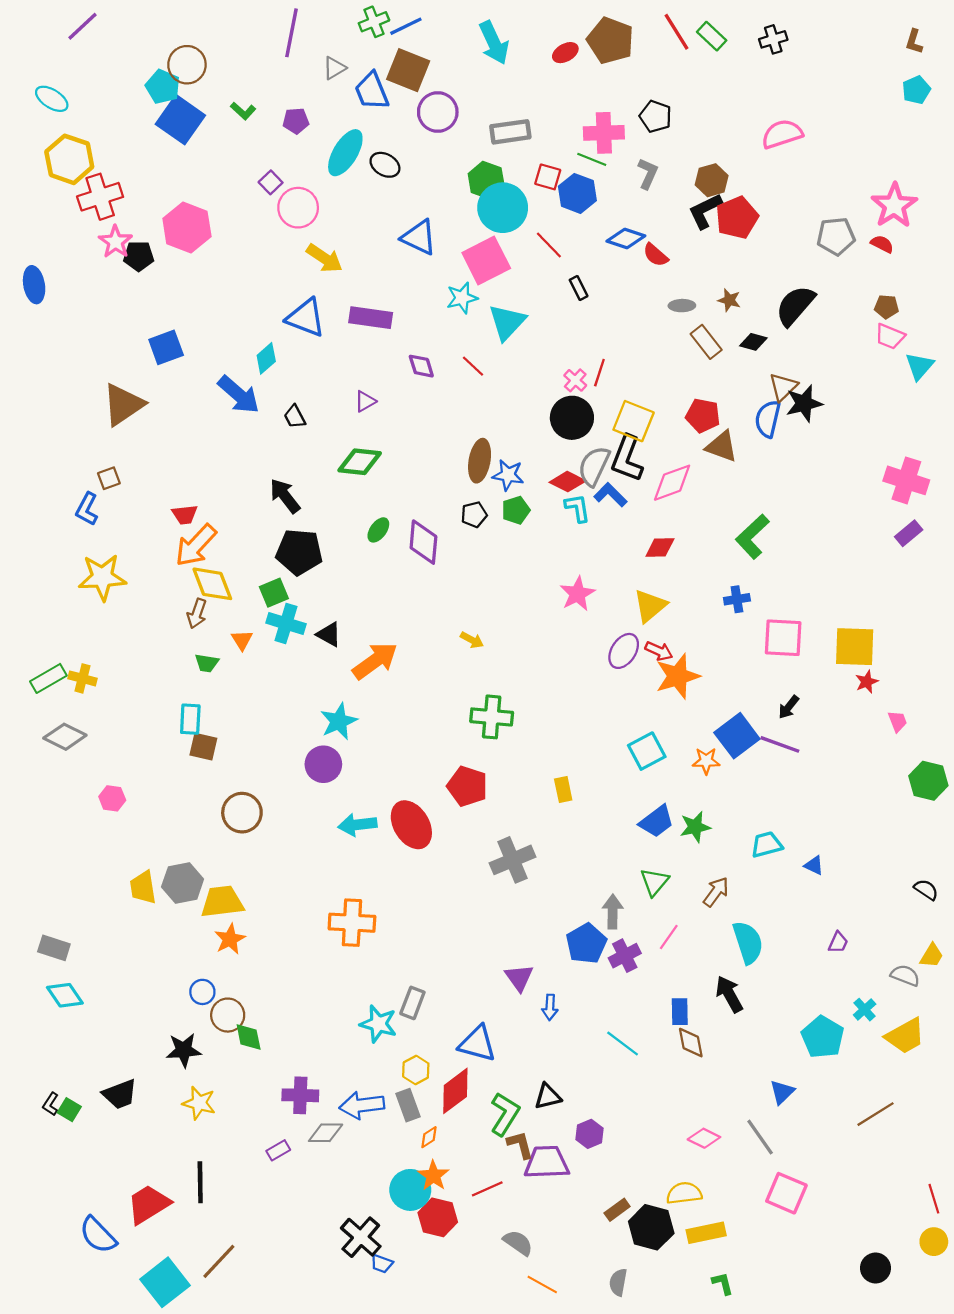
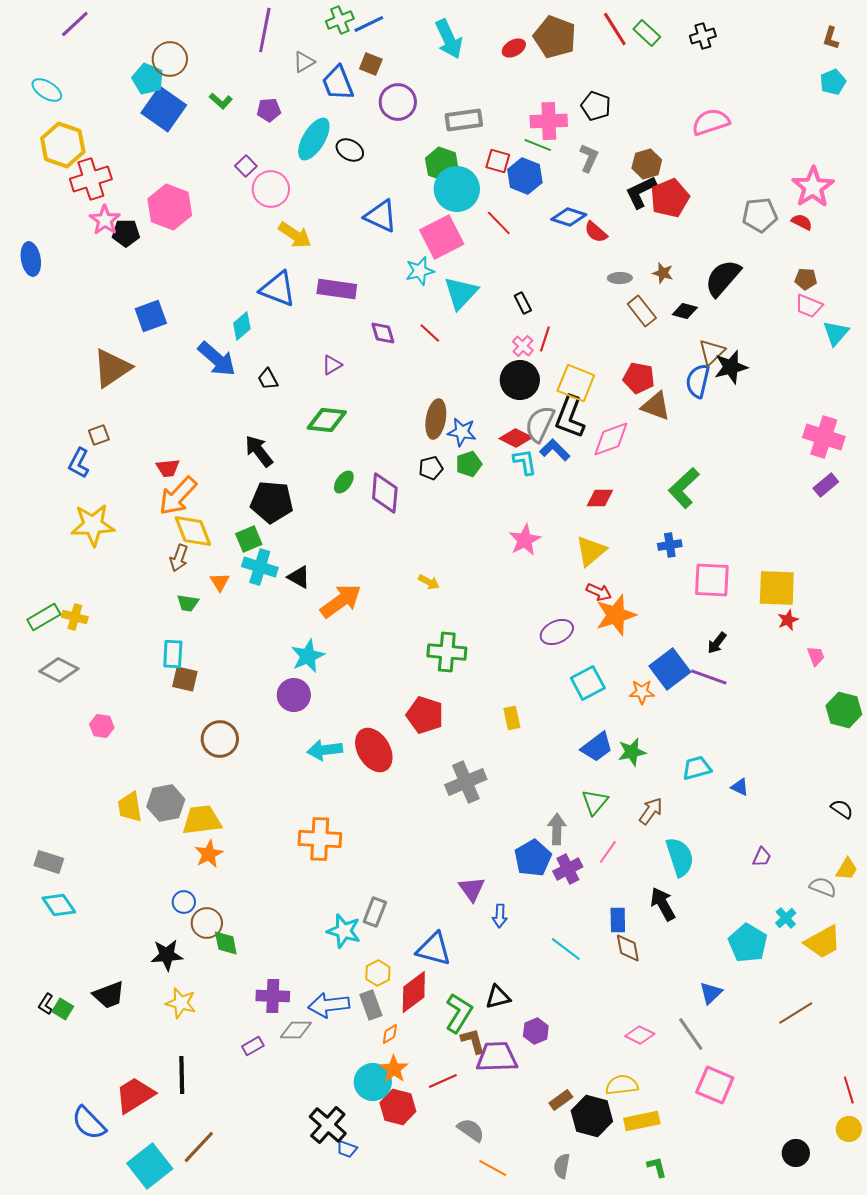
brown square: (408, 70) -> (371, 64), size x0.6
black rectangle: (579, 288) -> (523, 303), moved
purple ellipse: (624, 651) -> (557, 632), moved, turned 32

